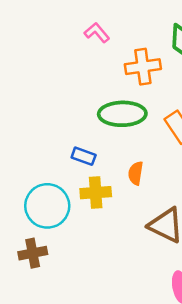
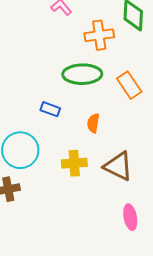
yellow cross: (96, 193) -> (74, 163), moved

